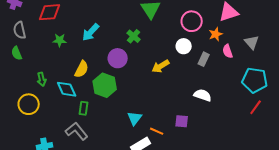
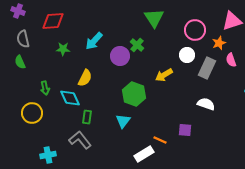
purple circle: (118, 58) -> (120, 56), moved
gray rectangle: (204, 59) -> (207, 68), size x1.5
green hexagon: (105, 85) -> (134, 94), moved
cyan triangle: (135, 118) -> (123, 121), moved

